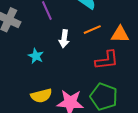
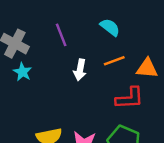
cyan star: (36, 56) -> (22, 72), moved

